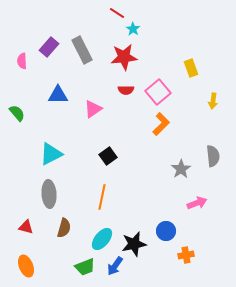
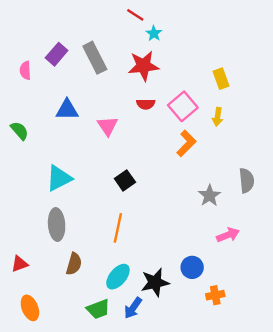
yellow arrow: (213, 101) -> (218, 117), moved
pink triangle: (93, 109) -> (108, 126), turned -30
red triangle: (26, 227) -> (20, 264), moved, turned -35

